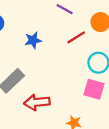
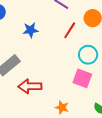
red line: (76, 37) -> (70, 30), turned -30

